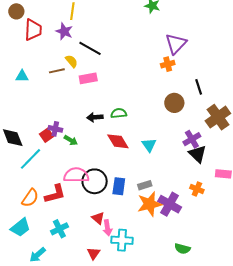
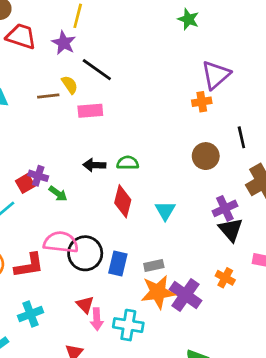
red trapezoid: (33, 30) -> (21, 36), turned -80
red diamond: (118, 141) -> (123, 201), turned 40
cyan cross: (122, 240) -> (128, 325), moved

